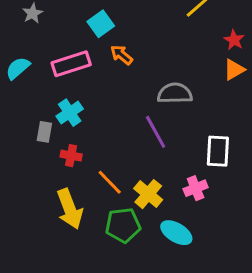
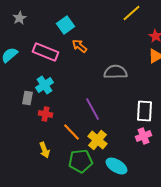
pink rectangle: (71, 64) -> (46, 52), turned 40
purple line: (156, 132) -> (92, 109), moved
pink cross: (196, 188) -> (144, 136), moved
yellow arrow: (70, 209) -> (44, 150), size x0.6

